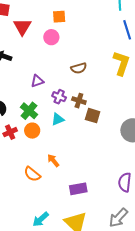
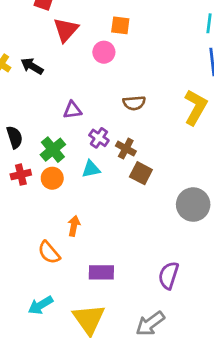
orange arrow: (53, 160) -> (74, 226), turned 40
orange semicircle: (32, 174) -> (49, 252), moved

